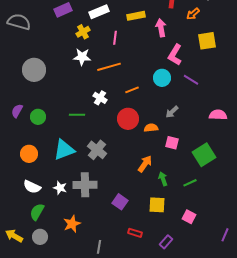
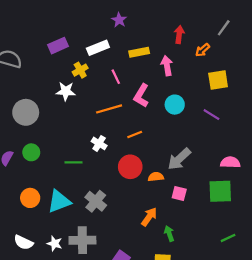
pink line: (115, 38) -> (116, 77), turned -32
pink L-shape: (175, 55) -> (141, 96), moved
white star: (82, 57) -> (66, 91), moved
cyan circle: (162, 78) -> (175, 105), moved
purple line: (191, 80) -> (211, 115), moved
gray arrow: (172, 112) -> (179, 159), size x1.6
green circle: (38, 117) -> (31, 152), moved
orange circle: (29, 154) -> (30, 198), moved
green square: (204, 155) -> (220, 191), moved, turned 30
green line: (190, 183) -> (228, 238), moved

